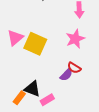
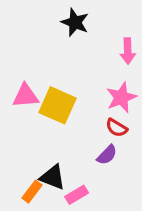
pink triangle: (15, 38) -> (26, 96), turned 36
red semicircle: (74, 68) -> (117, 128), moved

